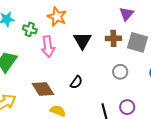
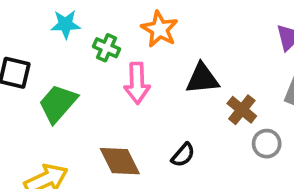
brown cross: (113, 38) -> (242, 110), moved, turned 35
black triangle: (82, 41) -> (202, 79), turned 48

